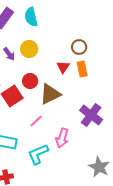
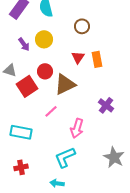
brown circle: (79, 47) -> (82, 26), moved
purple cross: (91, 115) -> (106, 105), size x0.7
cyan L-shape: (38, 154) -> (65, 157), moved

